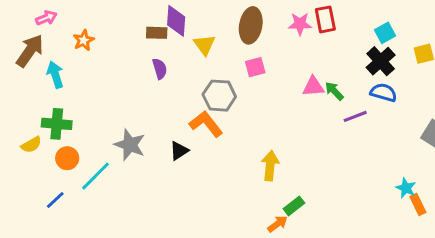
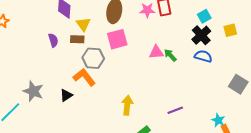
brown rectangle: (157, 33) -> (77, 39), moved
pink square: (255, 67) -> (117, 39), size x1.5
purple line: (355, 116) -> (175, 110), moved

